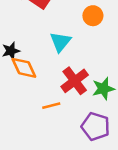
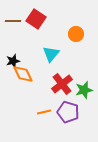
orange line: (51, 106) -> (44, 112), moved
purple pentagon: (96, 126) -> (68, 112), moved

